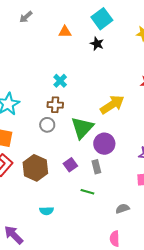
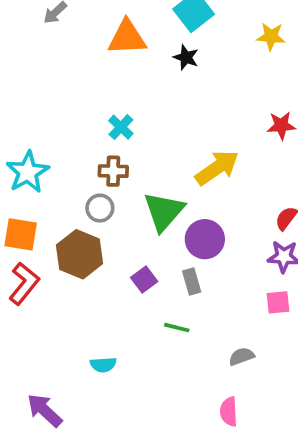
orange triangle: (65, 32) -> (127, 38), size x1.6
brown hexagon: (35, 168) -> (80, 254), moved

